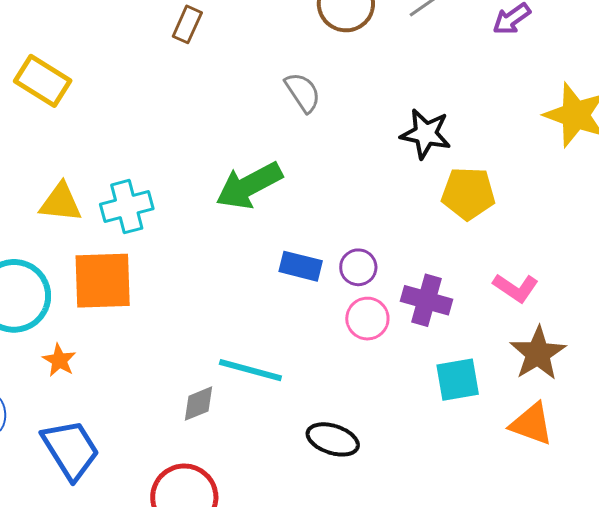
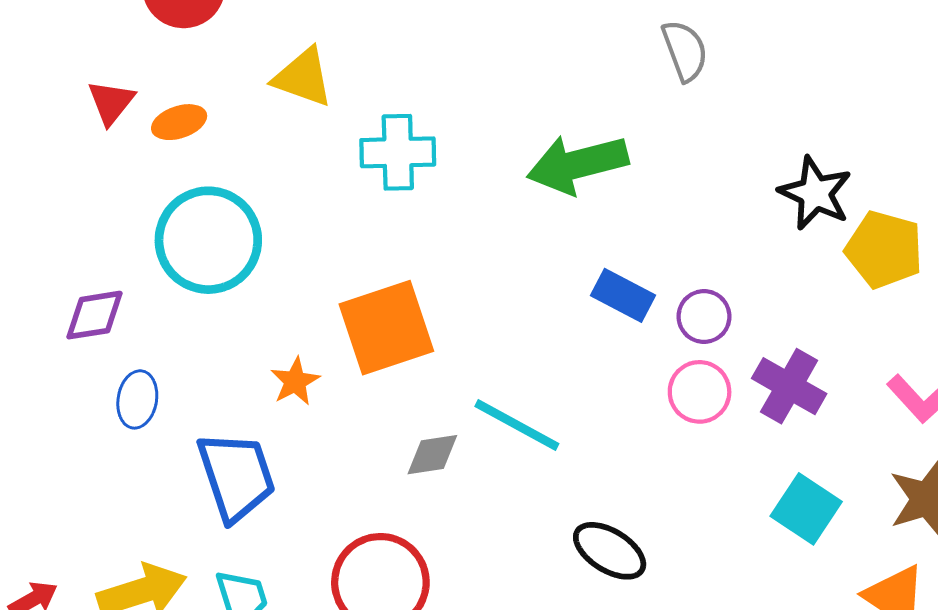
black star: (426, 134) -> (815, 193), moved
yellow triangle: (61, 203) -> (303, 77), moved
orange square: (103, 281) -> (386, 328), moved, turned -30
orange star: (59, 360) -> (295, 381), moved
cyan square: (458, 380) -> (806, 509), turned 30

